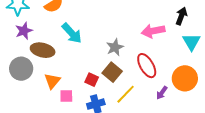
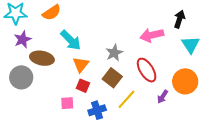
red square: (92, 80) -> (83, 86), moved
orange triangle: (52, 81) -> (81, 65), moved

